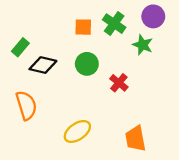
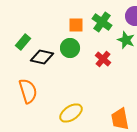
green circle: (87, 64) -> (70, 48), moved
red cross: (119, 83) -> (103, 59), moved

